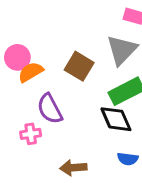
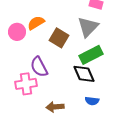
orange semicircle: (31, 72) -> (36, 23), moved
pink cross: (31, 134) -> (26, 84), size x1.5

